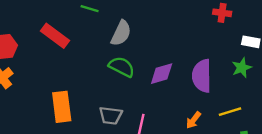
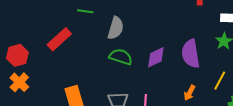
red rectangle: (55, 36) -> (59, 39), turned -70
yellow line: (230, 112) -> (220, 81), turned -36

